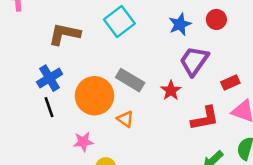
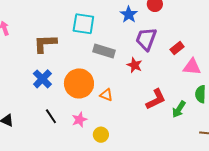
cyan square: (119, 21) -> (83, 24), turned -30
gray rectangle: (130, 80) -> (104, 51), moved
black line: (49, 107) -> (51, 116), moved
red L-shape: (205, 118) -> (156, 99), moved

